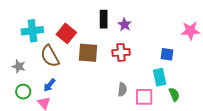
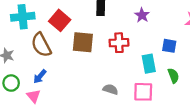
purple star: (125, 24) -> (142, 15), moved
cyan rectangle: (160, 77) -> (149, 64), moved
gray semicircle: (122, 89) -> (110, 89), moved, turned -80
green semicircle: (174, 94) -> (173, 76), moved

